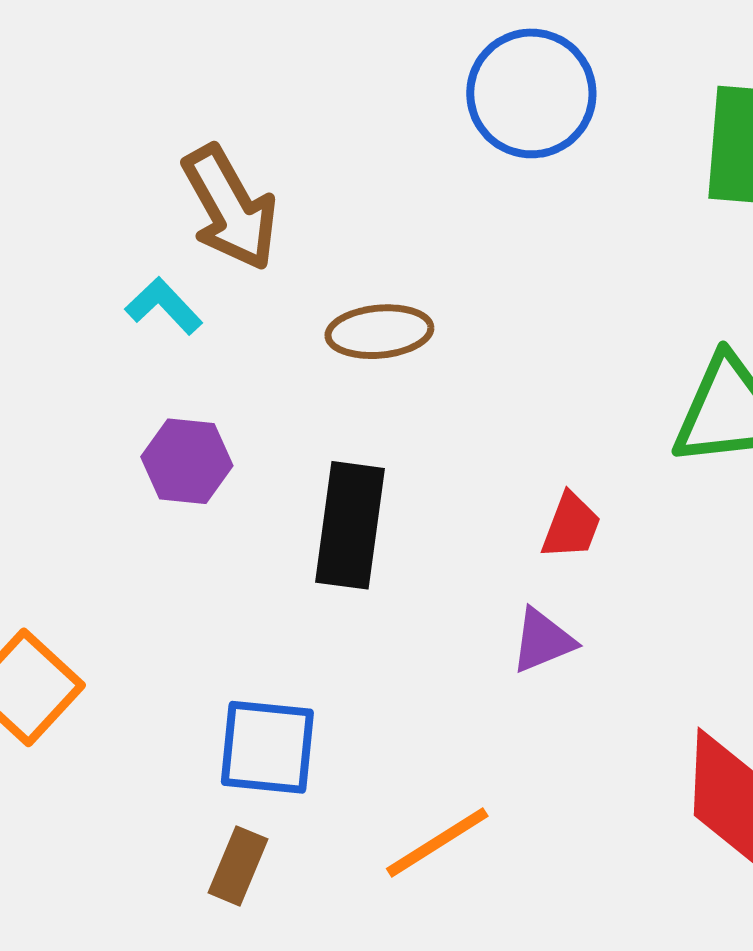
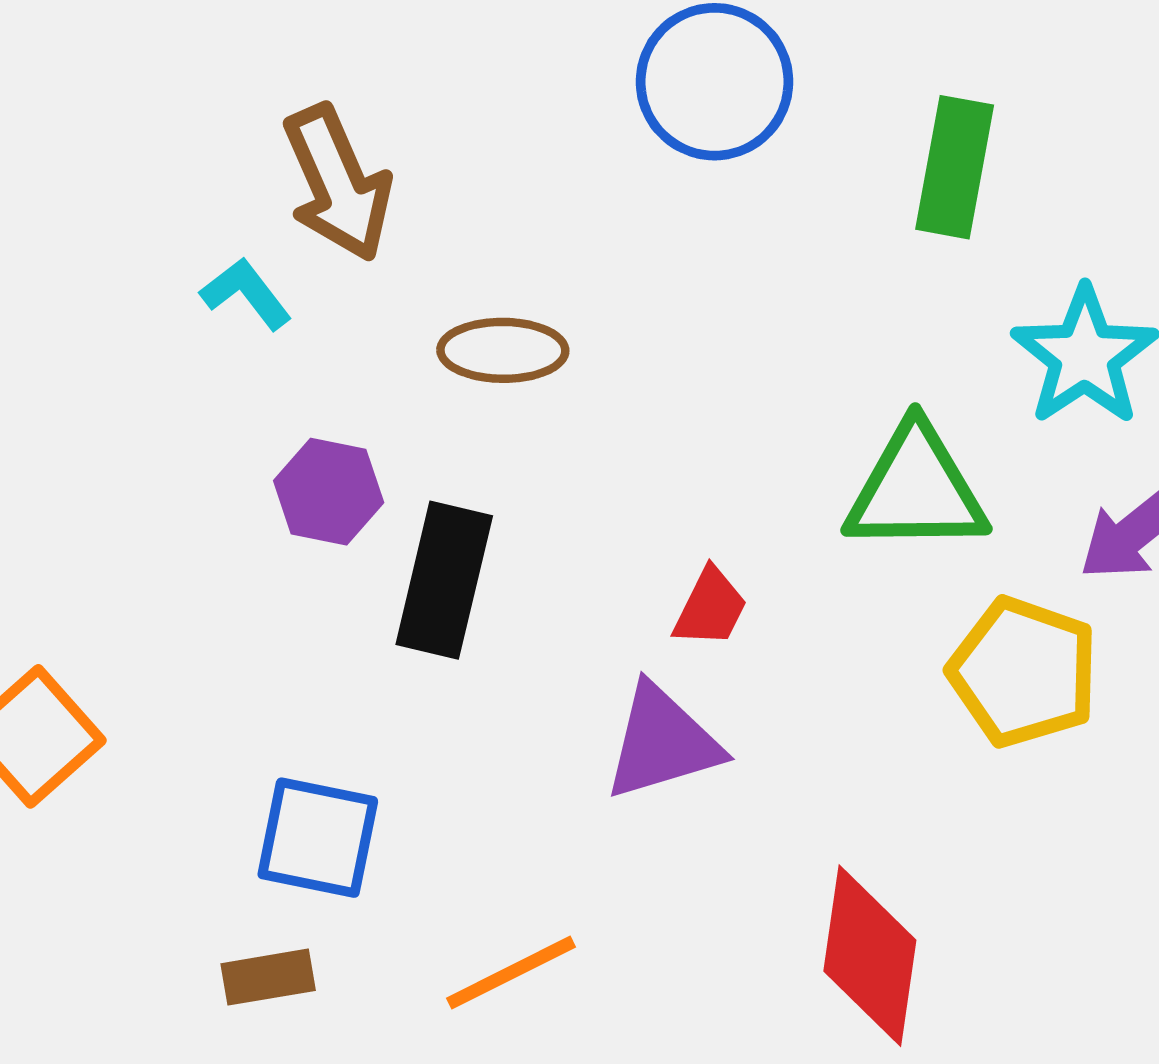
purple hexagon: (187, 461) -> (329, 492), moved
purple triangle: (543, 641) -> (662, 742), size x1.5
brown rectangle: (238, 866) -> (268, 977), turned 52

